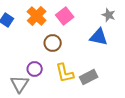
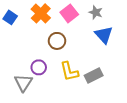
gray star: (109, 15) -> (96, 12), moved
blue triangle: (99, 37) -> (104, 35), turned 36

